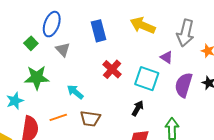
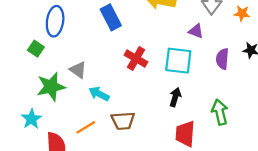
gray triangle: (63, 49) -> (78, 70), moved
purple semicircle: (184, 85) -> (222, 59), size x0.7

